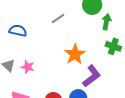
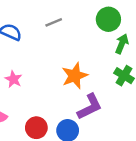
gray line: (58, 19) -> (54, 22), moved

